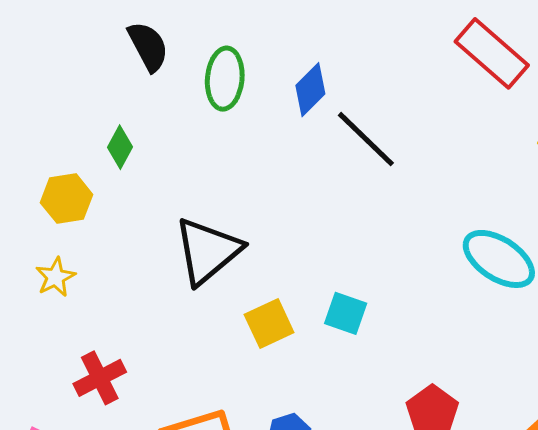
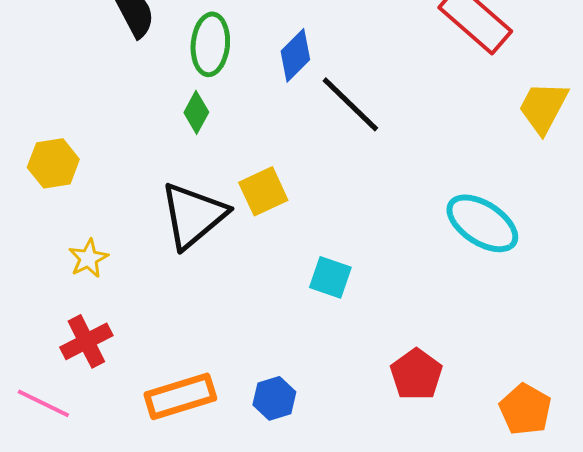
green diamond: (120, 147) -> (196, 112), moved
yellow star: (55, 277) -> (88, 258), moved
yellow square: (269, 323) -> (263, 191), moved

